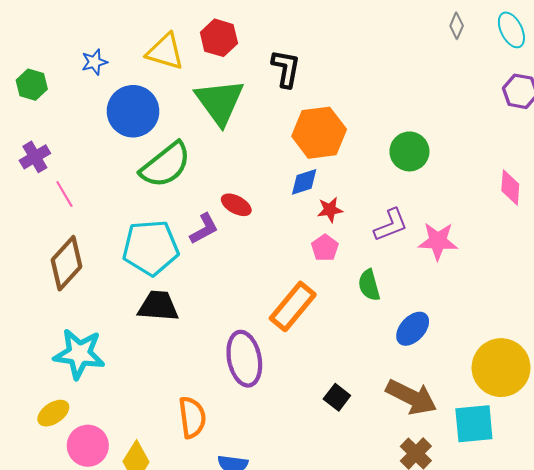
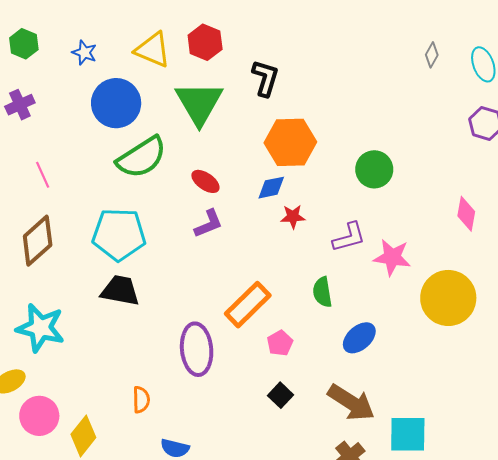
blue star: (94, 62) -> (84, 53), turned 30
green hexagon: (32, 85) -> (24, 44), moved
purple cross: (35, 157) -> (20, 105), moved
red ellipse: (236, 205) -> (205, 181), moved
purple L-shape: (204, 229) -> (209, 224), moved
pink pentagon: (325, 248) -> (280, 343), moved
yellow circle: (501, 368) -> (448, 298), moved
orange semicircle: (192, 417) -> (141, 400), size x0.7

